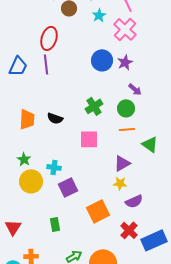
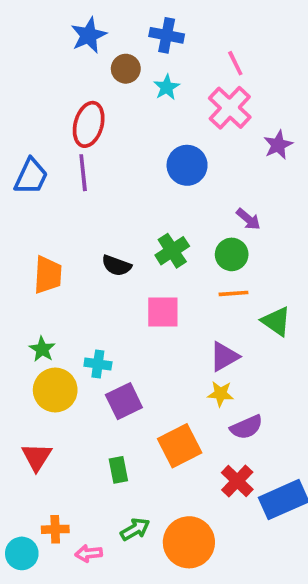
cyan star: (99, 15) -> (167, 87), moved
purple star: (125, 62) -> (278, 145), moved
black semicircle: (55, 118) -> (116, 266), moved
green rectangle: (55, 224) -> (118, 470), moved
red triangle: (13, 227) -> (37, 457), moved

